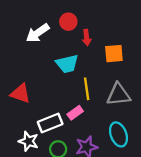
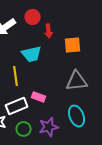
yellow line: (87, 89) -> (16, 76), moved
pink rectangle: (75, 113) -> (39, 97), turned 56

